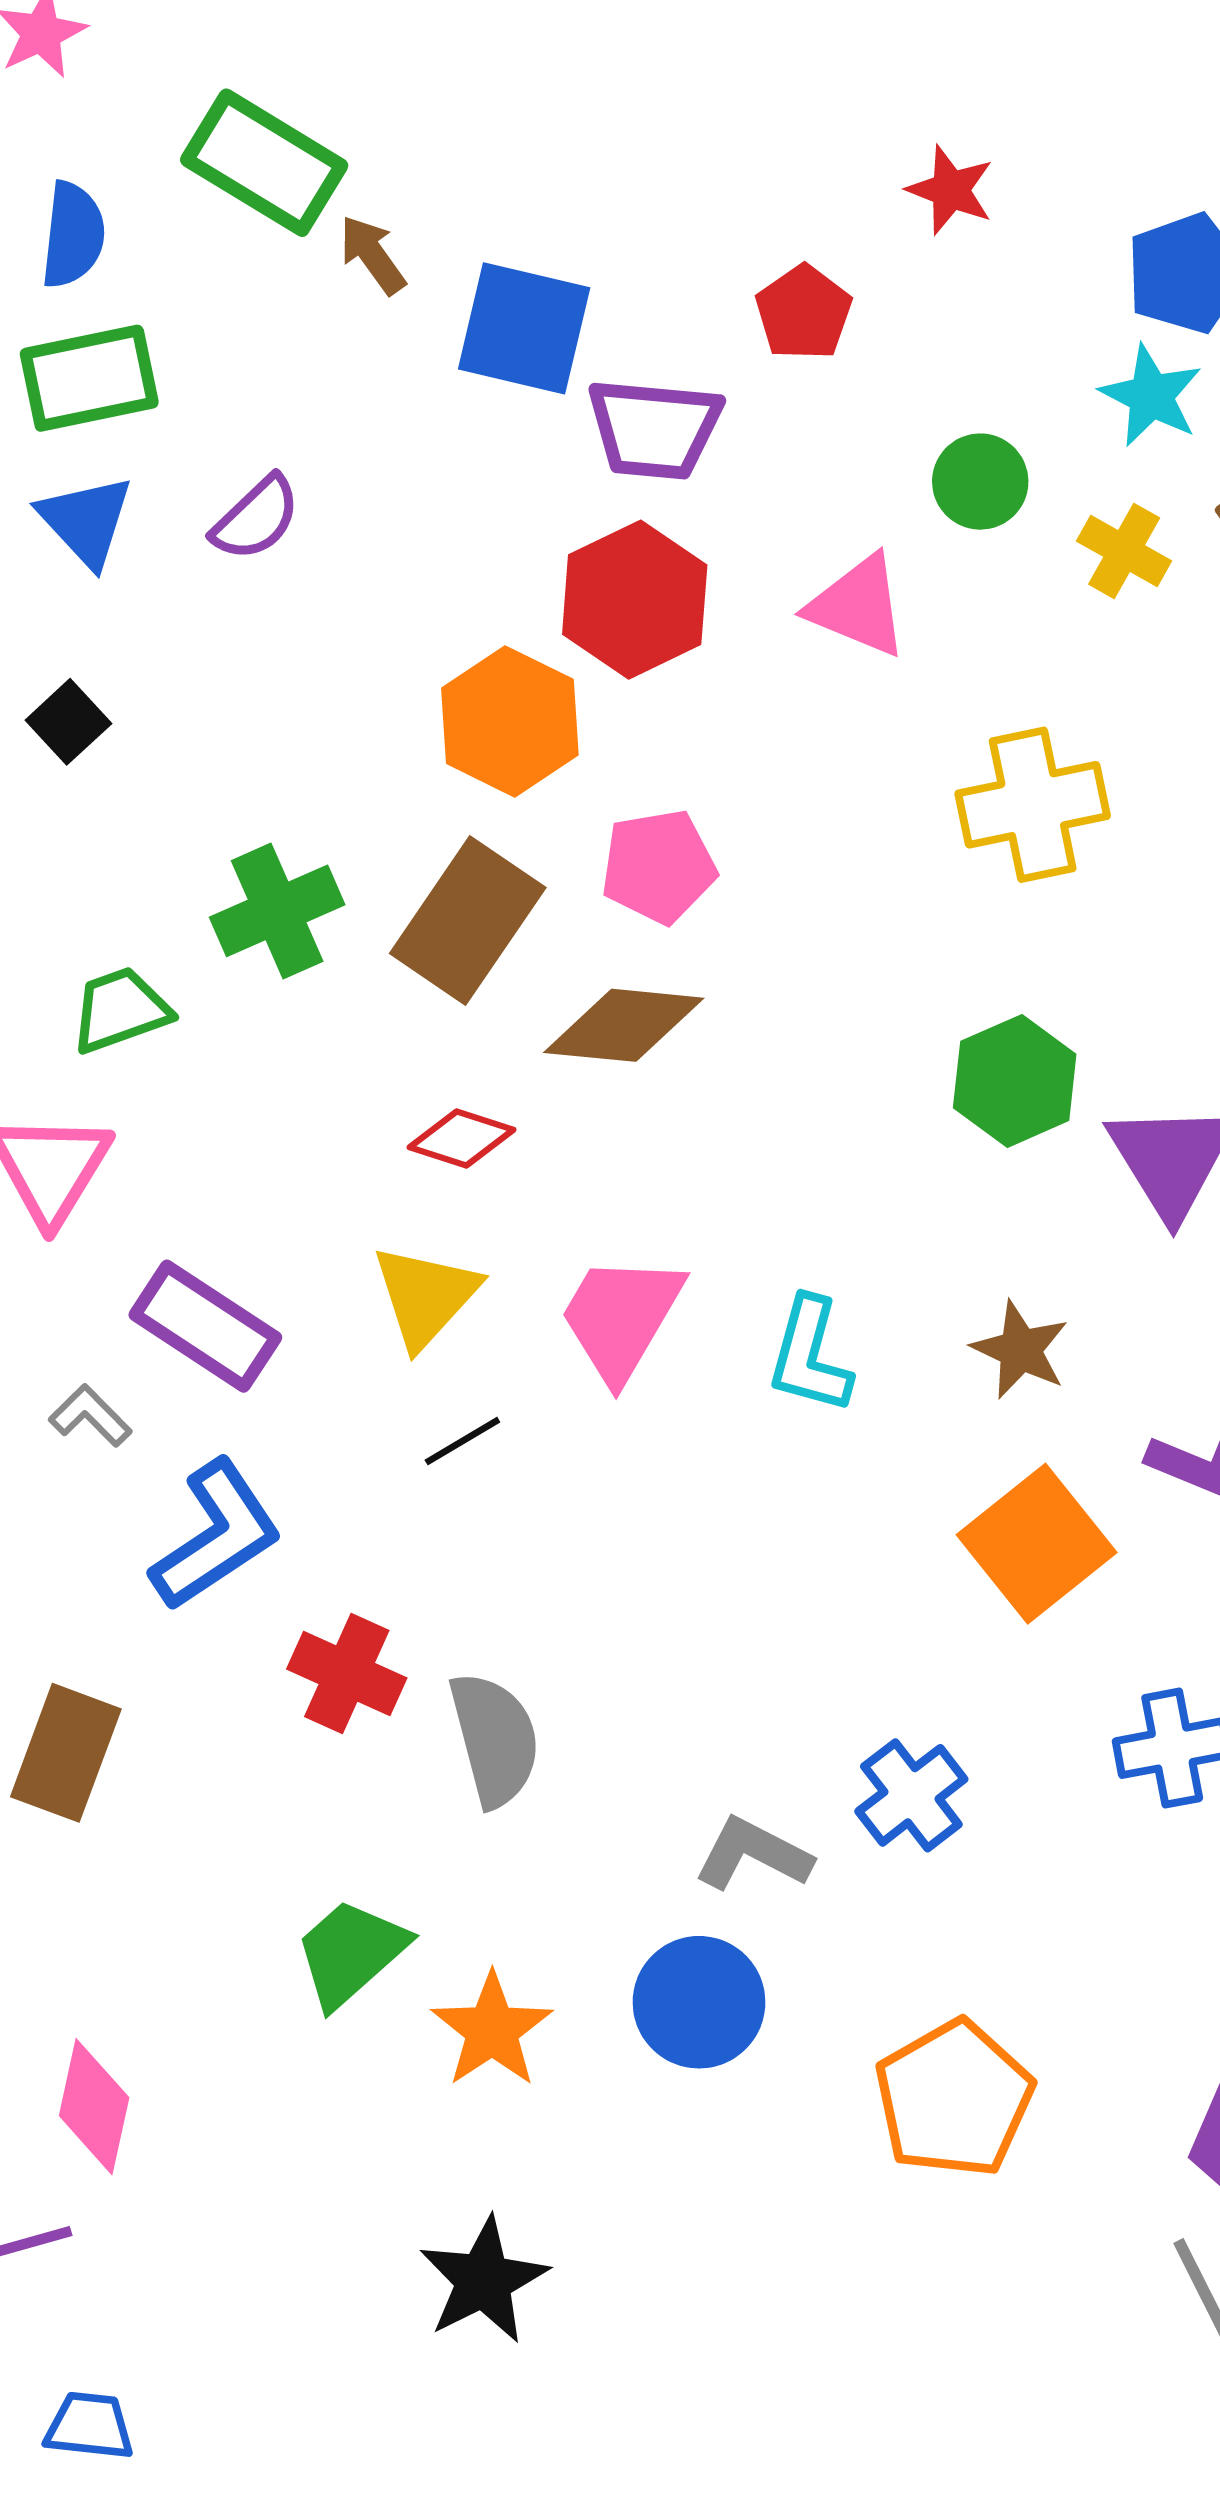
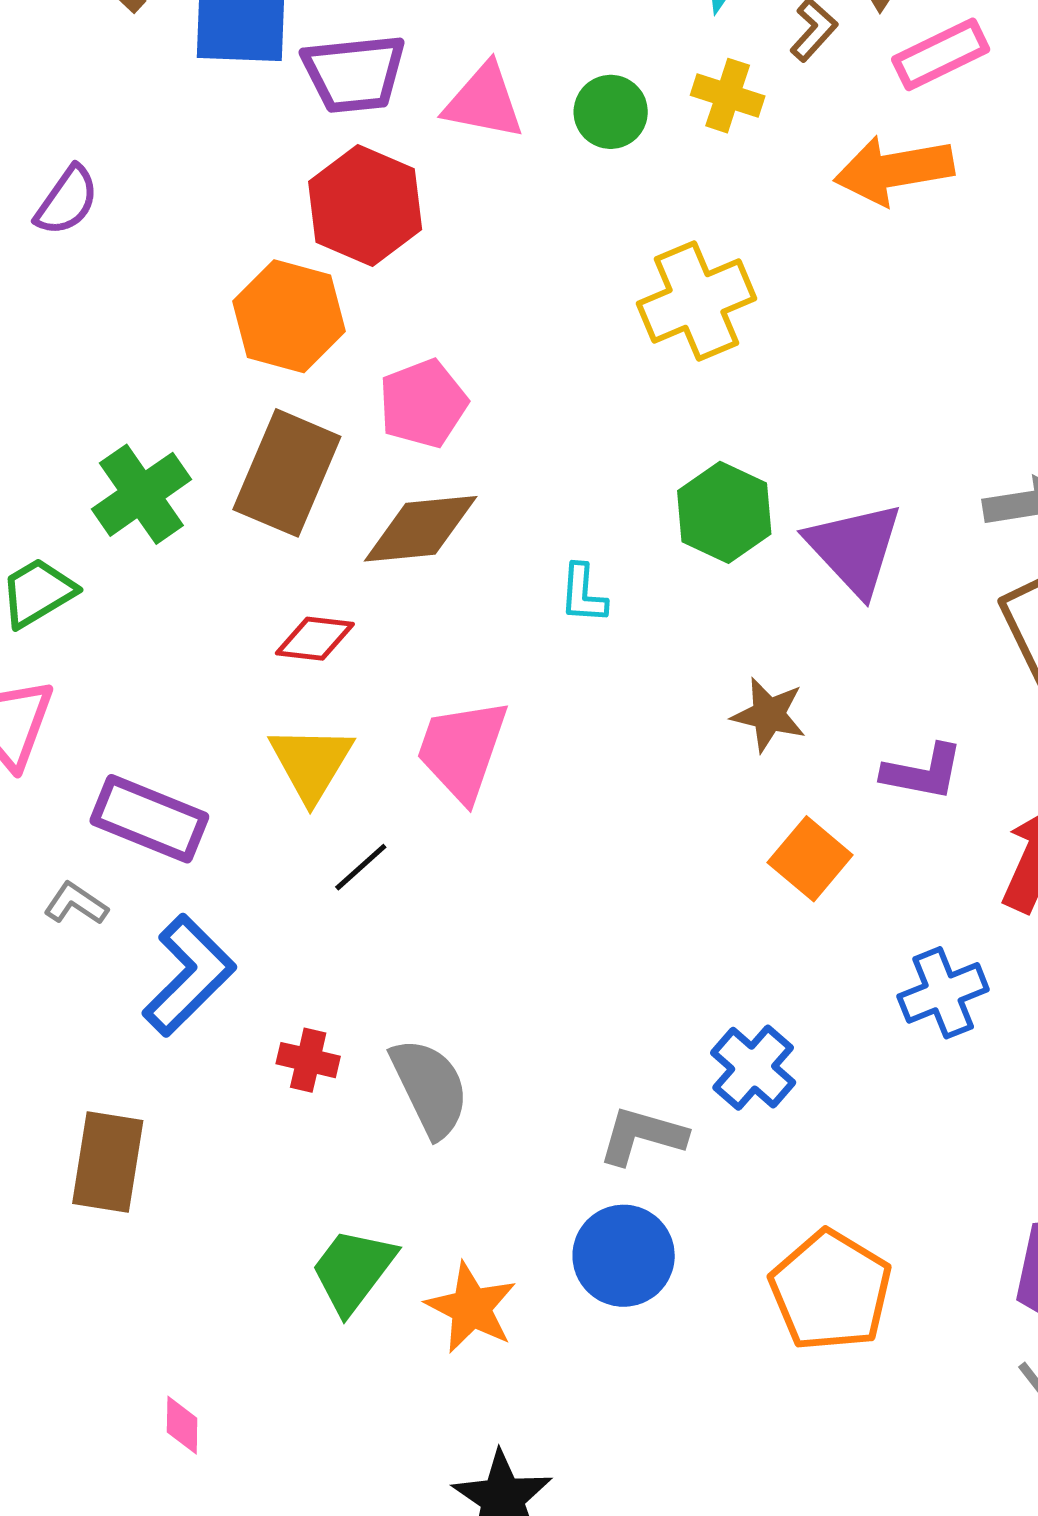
green circle: (980, 482) -> (611, 112), moved
pink triangle: (858, 606) -> (484, 102), moved
cyan L-shape: (810, 1355) -> (583, 594), moved, size x0.7
orange square: (1037, 1544) -> (810, 859), size x0.7
red cross: (347, 1673) -> (308, 1060), size x0.7
pink diamond: (94, 2107) -> (182, 1425), size x0.6

